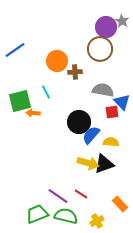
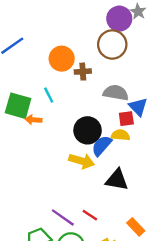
green square: (20, 101) -> (18, 106), turned 30
yellow semicircle: (111, 142) -> (120, 135), moved
yellow arrow: (88, 163) -> (82, 161), moved
black triangle: (104, 164) -> (117, 180), turned 30

